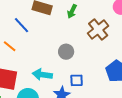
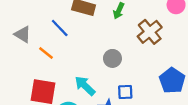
cyan arrow: (42, 75) -> (85, 86), turned 36

